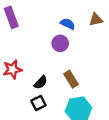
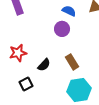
black square: (38, 103) -> (26, 84), moved

